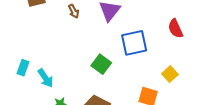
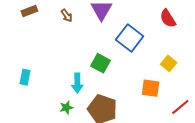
blue square: (134, 43) -> (130, 38), turned -32
cyan arrow: (46, 78) -> (77, 83), moved, turned 42

